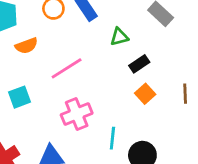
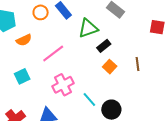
green triangle: (119, 37) -> (88, 28), size x1.5
cyan line: (112, 138) -> (89, 99), turned -42

